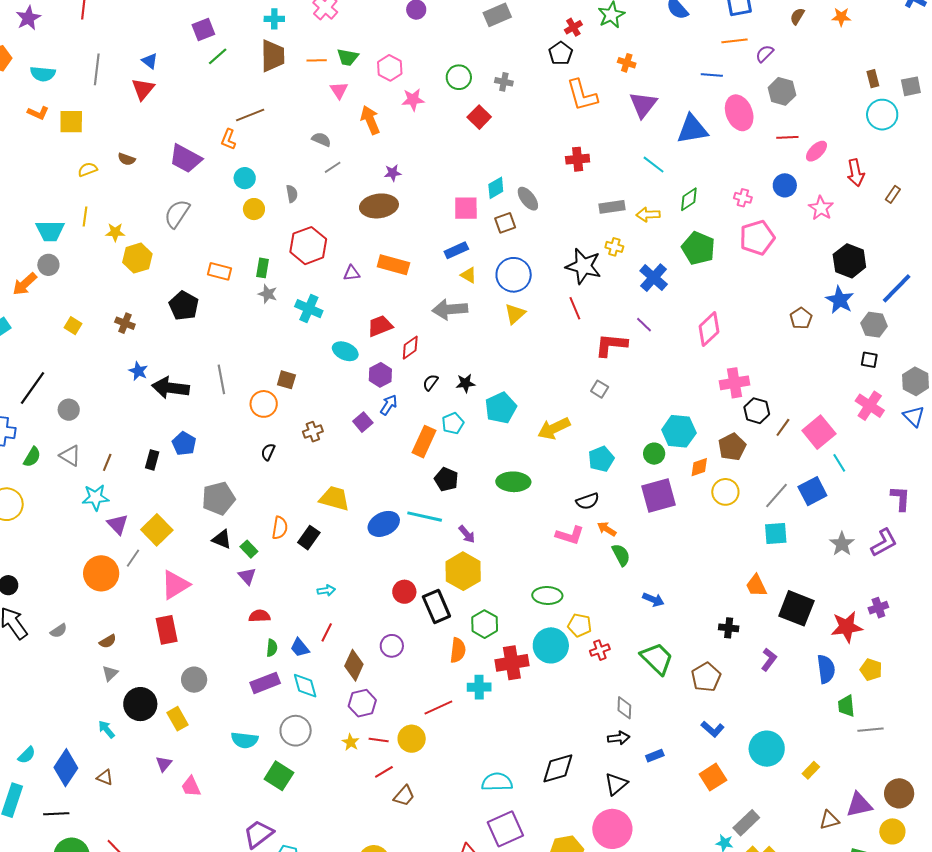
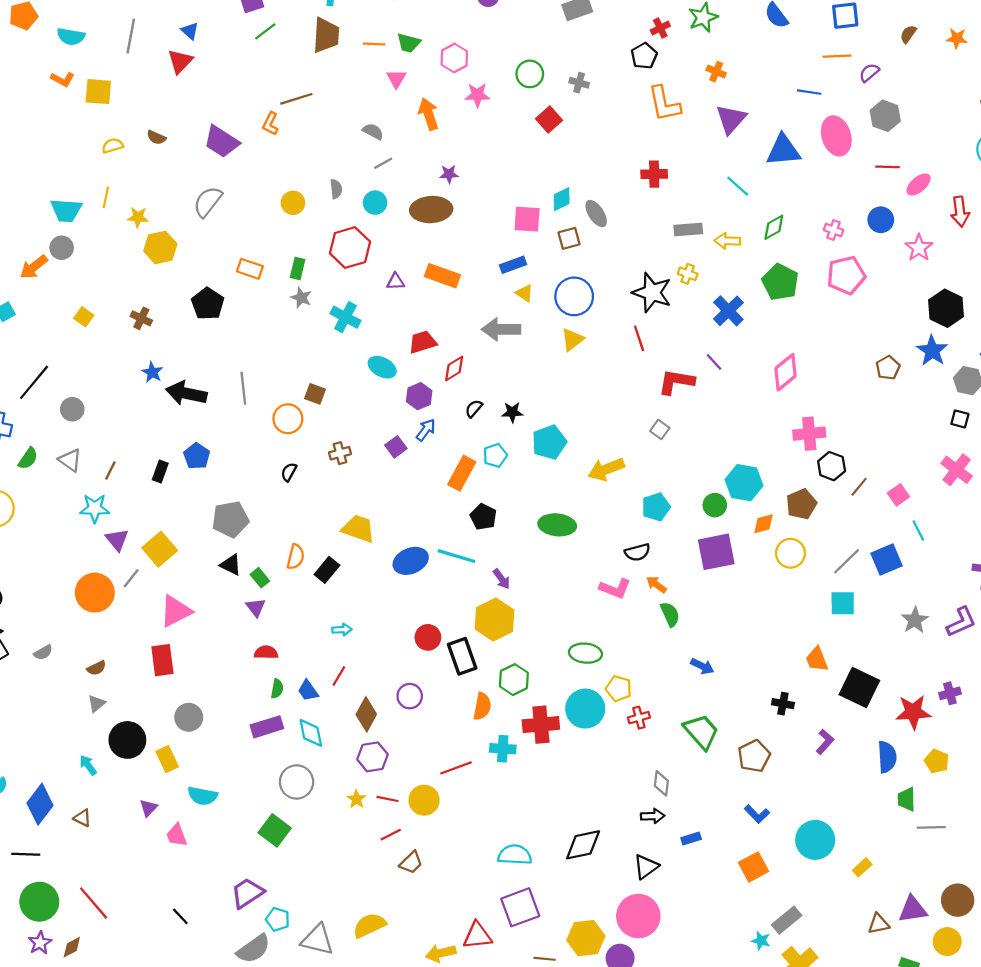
cyan circle: (245, 178) -> (375, 203), moved
pink square: (819, 432) -> (898, 495), size x0.6
cyan semicircle: (245, 740) -> (202, 796), moved

